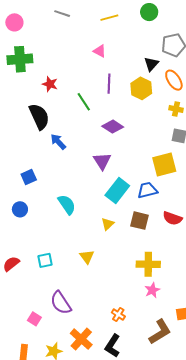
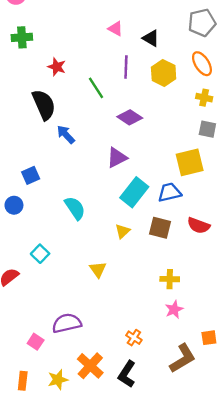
green cross: (20, 59) -> (22, 37), size x0.7
black triangle: (151, 64) -> (151, 38), moved, turned -42
purple triangle: (102, 161) -> (117, 158), turned 36
blue circle: (20, 209) -> (14, 205), moved
cyan square: (45, 260) -> (40, 254), moved, turned -35
yellow cross: (148, 264) -> (170, 279), size x0.7
purple semicircle: (61, 303) -> (67, 323), turned 110

